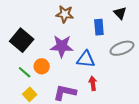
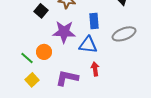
blue rectangle: (99, 27) -> (94, 21), moved
black square: (22, 40) -> (41, 11), moved, size x0.6

